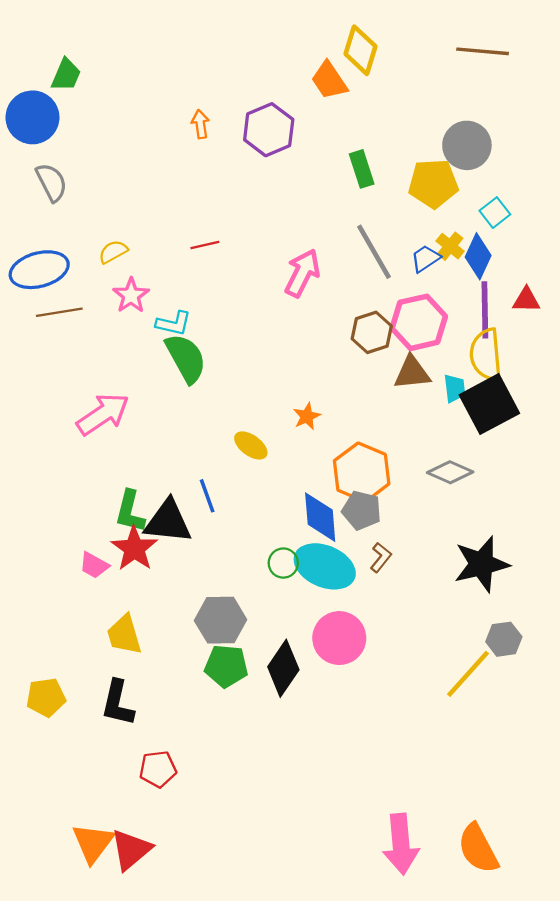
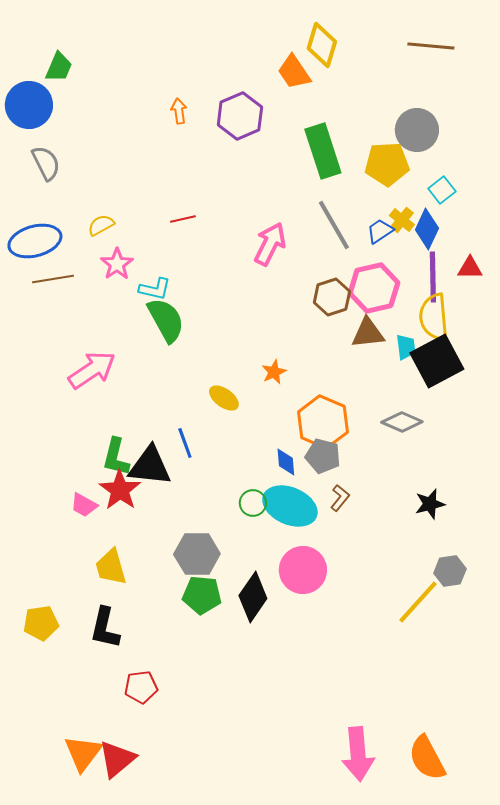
green rectangle: (362, 169) -> (323, 151), size x1.6
blue diamond: (320, 517) -> (286, 462), size x0.6
black star: (481, 564) -> (430, 504), size x0.6

